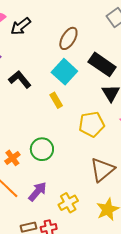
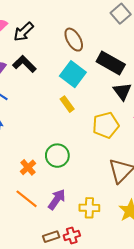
brown ellipse: (68, 38) -> (74, 40), turned -55
black L-shape: (20, 79) -> (24, 64), moved
yellow cross: (68, 203) -> (89, 208), turned 36

